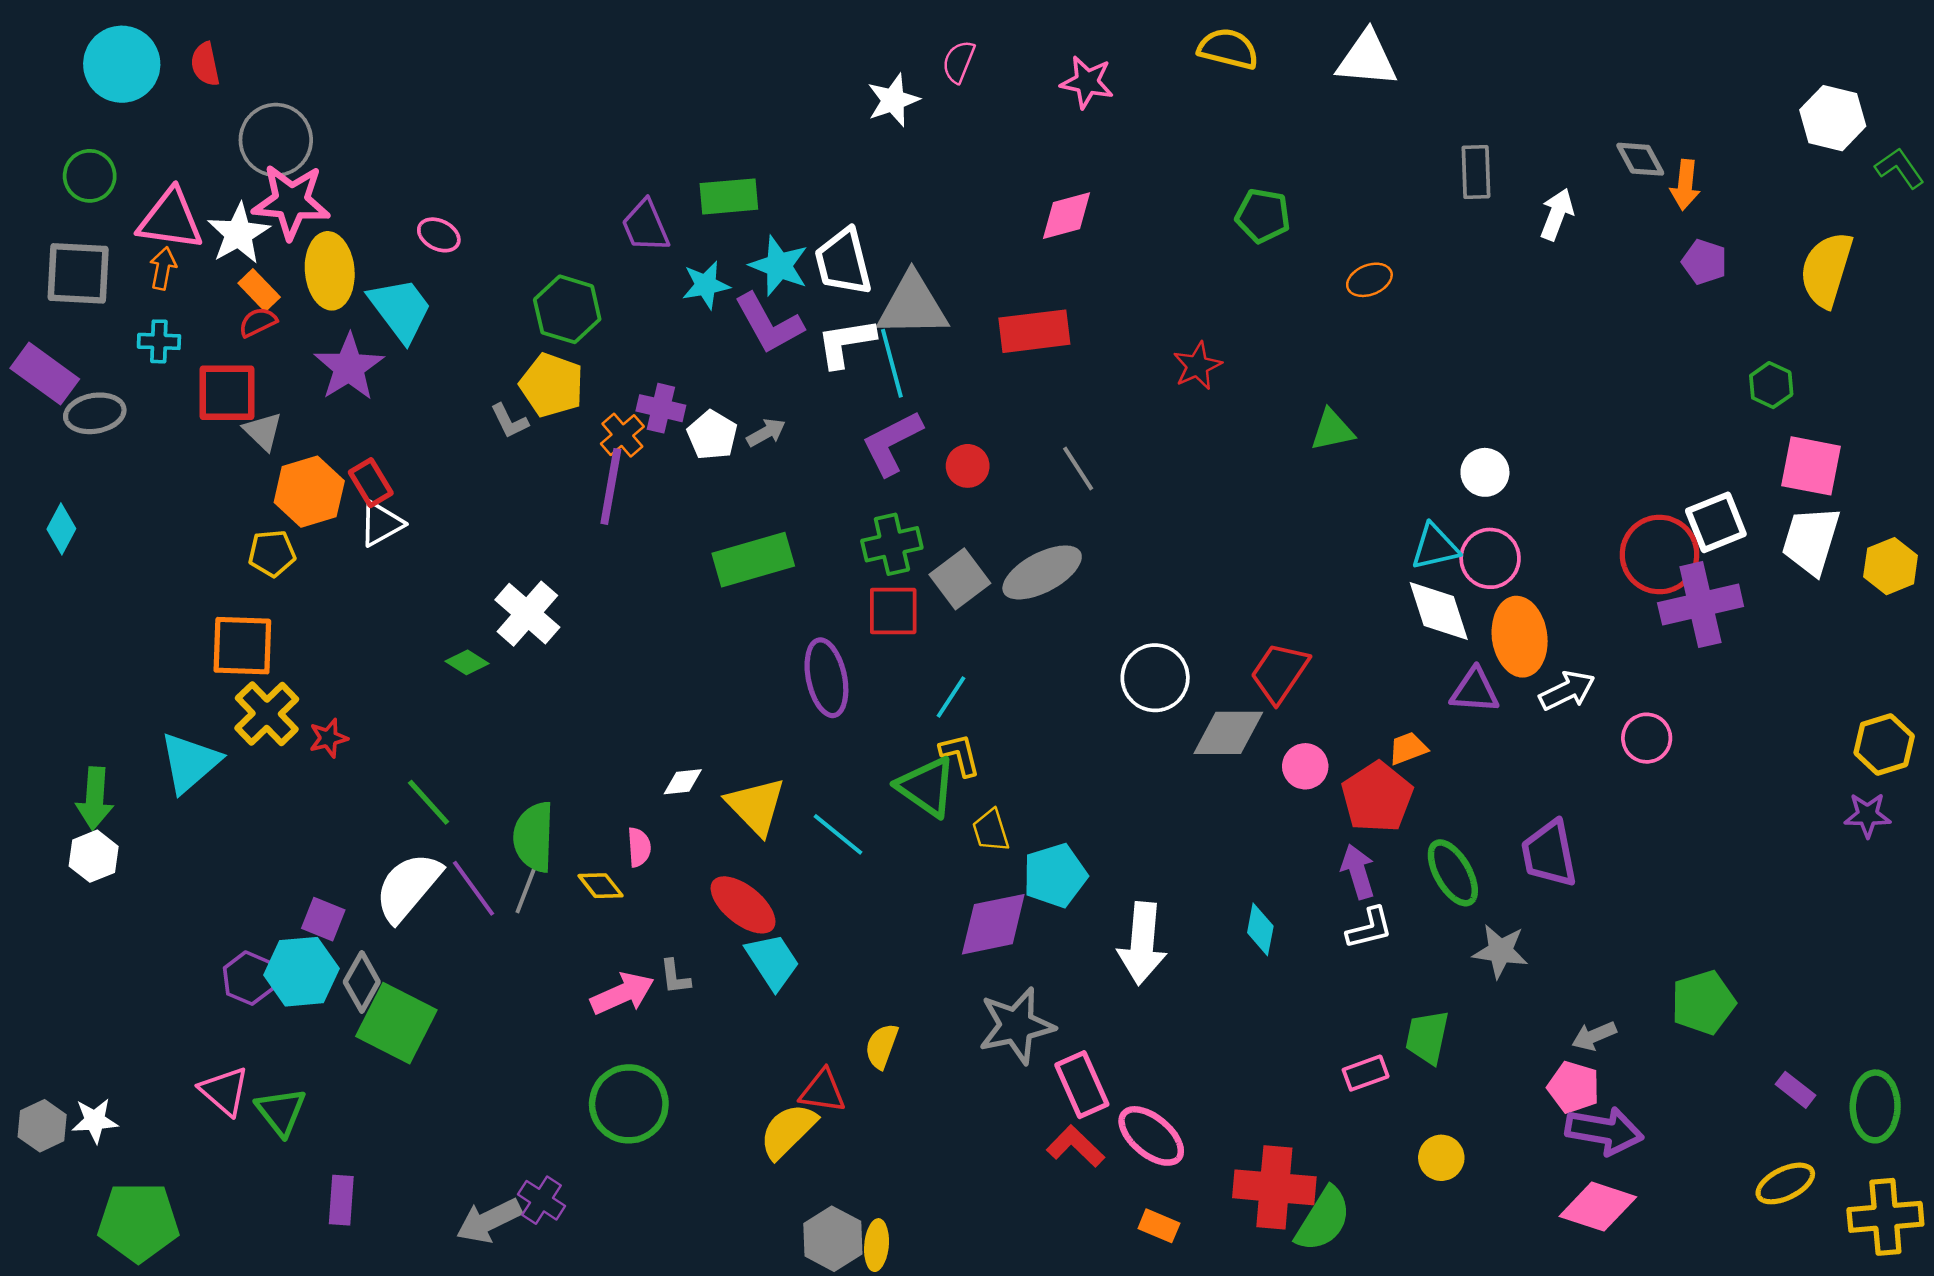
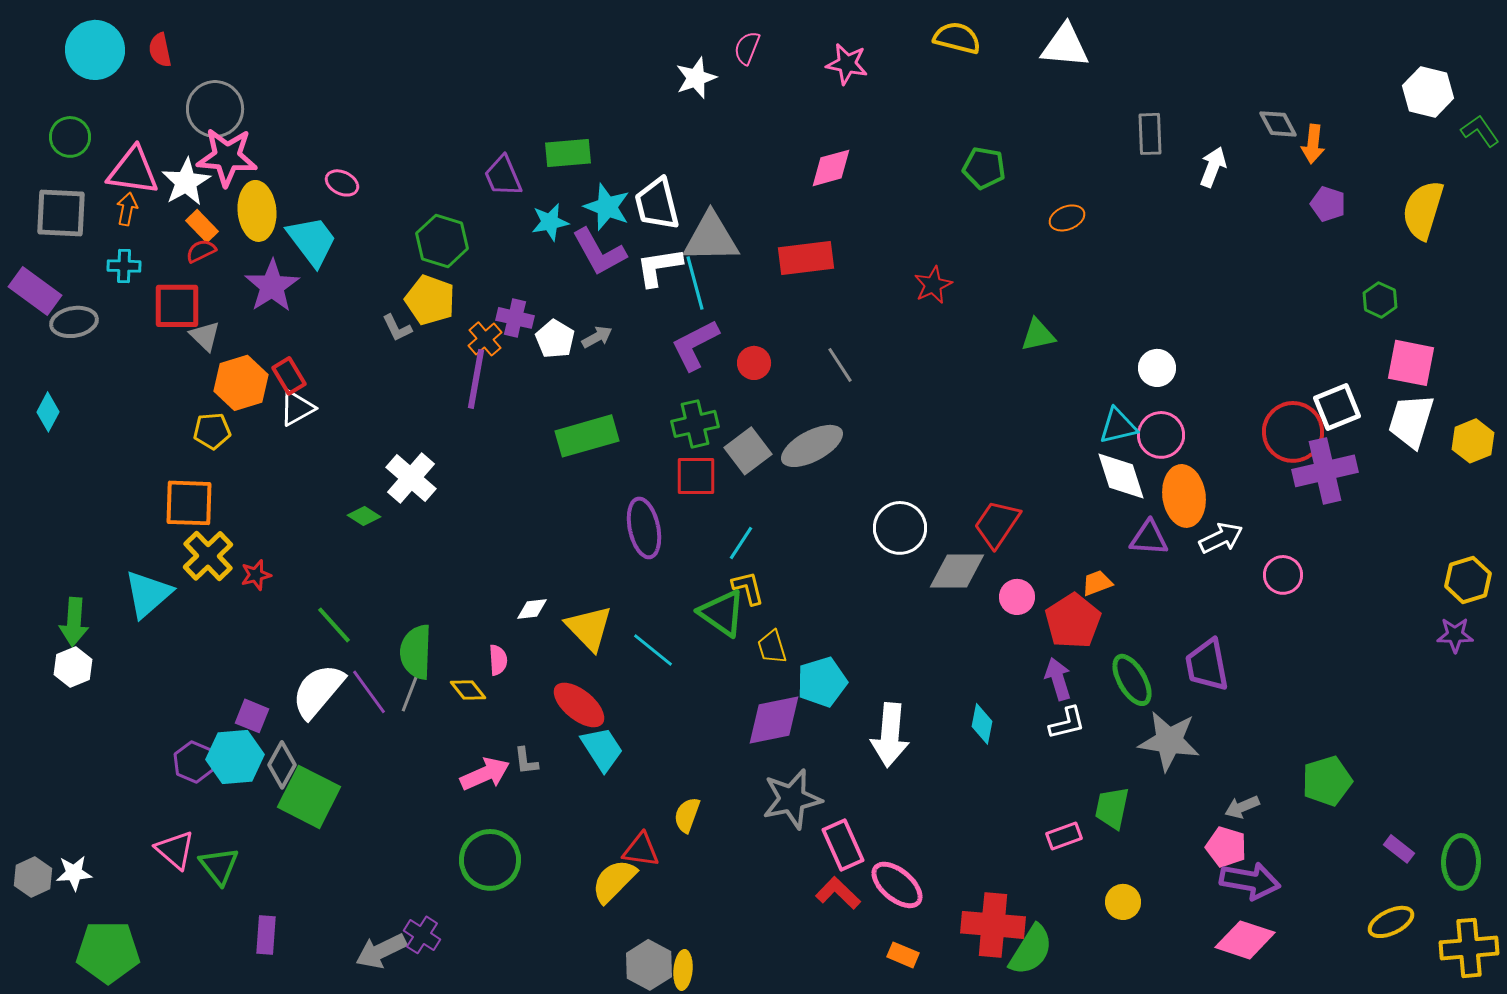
gray star: (1500, 951) -> (1169, 741), size x1.4

